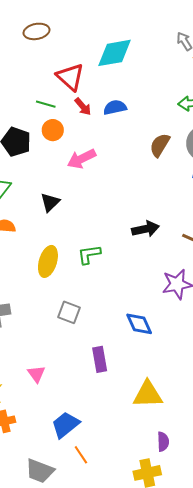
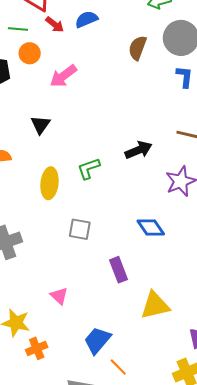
black arrow: (146, 229) -> (138, 150), moved
yellow triangle: (148, 394) -> (155, 305), moved

